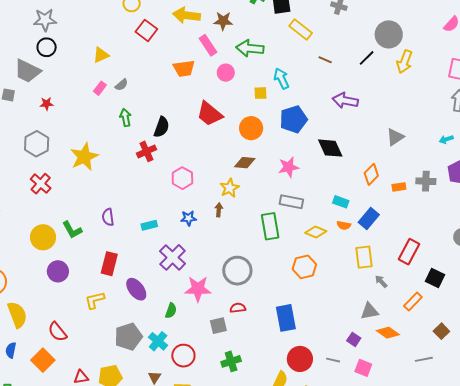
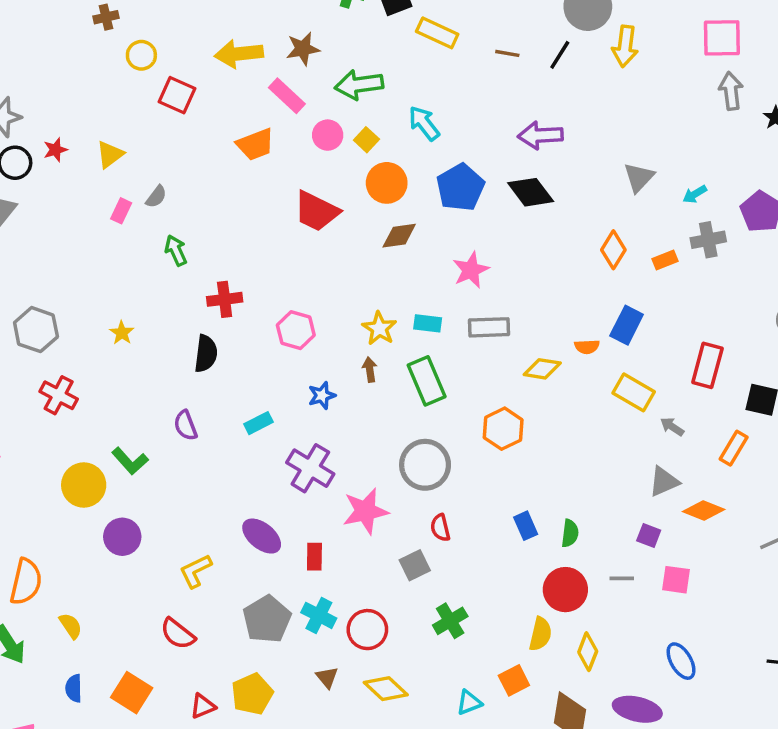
brown line: (325, 60) -> (507, 53), moved
yellow square: (260, 93) -> (366, 140), moved, turned -32
red star: (47, 104) -> (55, 150), moved
black semicircle: (162, 127) -> (206, 354), moved
orange circle: (251, 128) -> (387, 183), moved
cyan arrow: (446, 139) -> (695, 194), moved
black diamond: (330, 148) -> (531, 192), moved
red cross: (146, 151) -> (225, 299), turned 30
yellow star: (84, 157) -> (122, 333), size x0.5
brown diamond: (245, 163) -> (399, 236), moved
cyan rectangle: (341, 202) -> (428, 323), moved
green rectangle: (270, 226) -> (427, 381), moved
yellow rectangle: (364, 257) -> (634, 392), turned -40
red rectangle: (109, 264) -> (314, 557), moved, size x0.7
orange hexagon: (304, 267) -> (503, 429), moved
red semicircle: (238, 308) -> (440, 528), turned -84
green semicircle: (171, 311) -> (570, 533), moved
yellow semicircle: (17, 315) -> (71, 626), size x0.6
blue rectangle: (286, 318) -> (526, 526), size x0.6
red semicircle: (57, 332) -> (178, 634), moved

